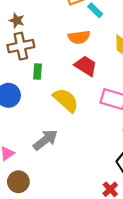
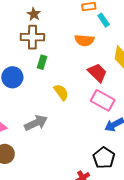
red trapezoid: (86, 66) -> (97, 73), moved
yellow semicircle: (66, 100) -> (61, 92), size x0.7

